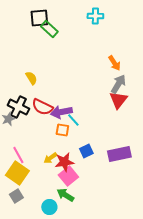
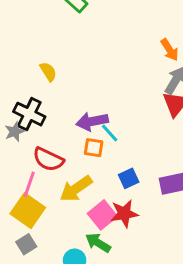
red semicircle: (42, 107) -> (48, 159), moved
pink line: (18, 155) -> (29, 184), turned 48
yellow arrow: (50, 158) -> (76, 189), size x1.6
red star: (64, 162) -> (124, 213), moved

